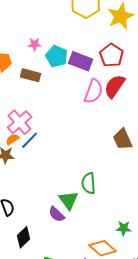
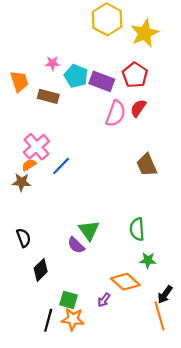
red semicircle: (115, 86) -> (138, 108), size x0.7
blue line: (30, 140) -> (61, 166), moved
green semicircle: (89, 183) -> (137, 229), moved

